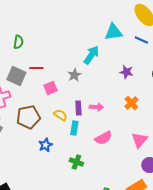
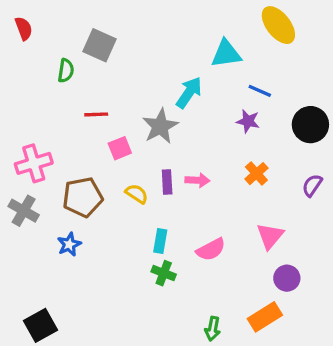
blue line: (141, 40) -> (260, 91), moved
gray star: (74, 75) -> (160, 126), size x1.5
gray square: (16, 76) -> (100, 45), moved
cyan rectangle: (74, 128) -> (160, 241), moved
pink semicircle: (103, 138) -> (211, 249), moved
blue star: (45, 145) -> (69, 244), moved

